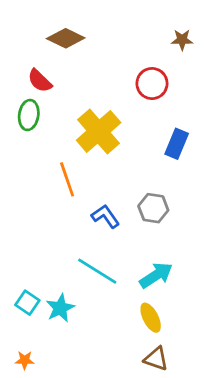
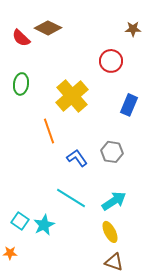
red semicircle: (40, 81) -> (21, 38), moved
orange star: (25, 360) -> (10, 253), moved

